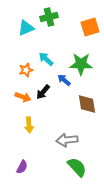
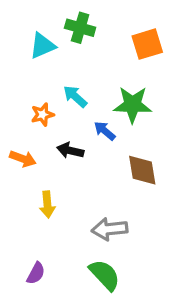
green cross: (49, 17) -> (80, 28), turned 30
black arrow: (43, 92) -> (70, 150), turned 63
orange arrow: (23, 97) -> (23, 159), moved
green semicircle: (77, 167) -> (105, 275), moved

